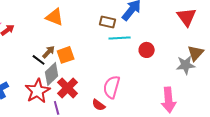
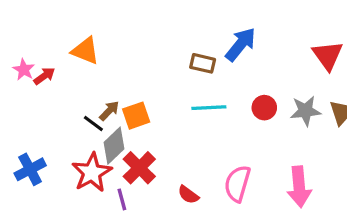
orange triangle: (55, 17) -> (85, 51), moved
cyan line: (120, 38) -> (209, 108), moved
gray star: (186, 65) -> (305, 111), moved
pink semicircle: (112, 87) -> (237, 184), moved

